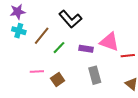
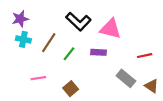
pink triangle: (109, 42) -> (110, 29), moved
pink line: (37, 72) -> (38, 78), moved
gray rectangle: (95, 75) -> (126, 78), moved, turned -30

